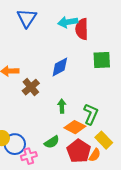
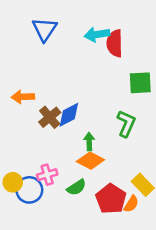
blue diamond: (60, 67) -> (69, 115), moved
green L-shape: (91, 114) -> (126, 124), moved
orange diamond: (75, 127) -> (90, 161), moved
pink cross: (29, 156) -> (47, 175), moved

